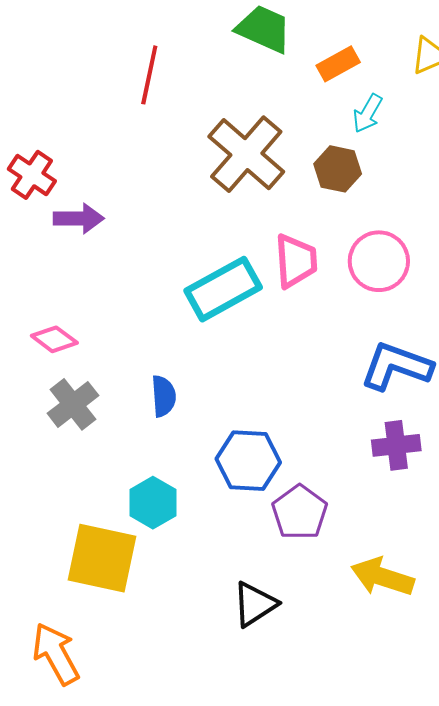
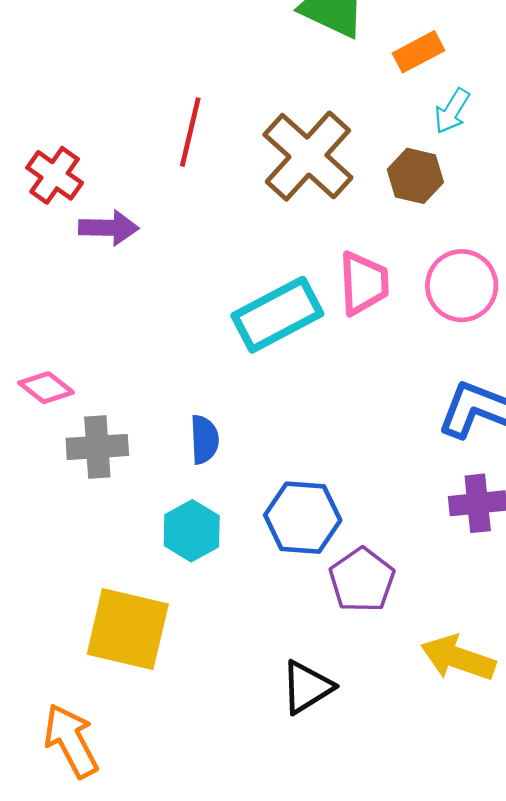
red line: (149, 75) -> (190, 132), moved
pink diamond: (54, 339) -> (46, 388), moved
gray cross: (73, 404) -> (97, 447), turned 33
cyan hexagon: (153, 503) -> (192, 531), moved

